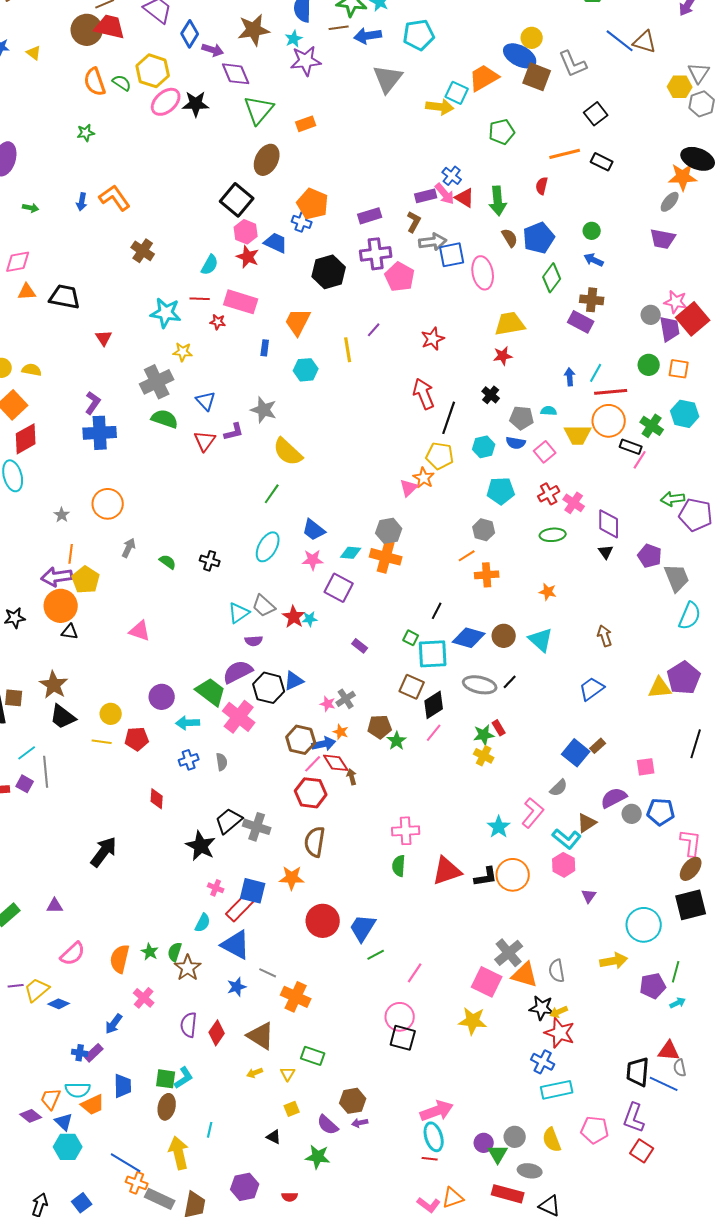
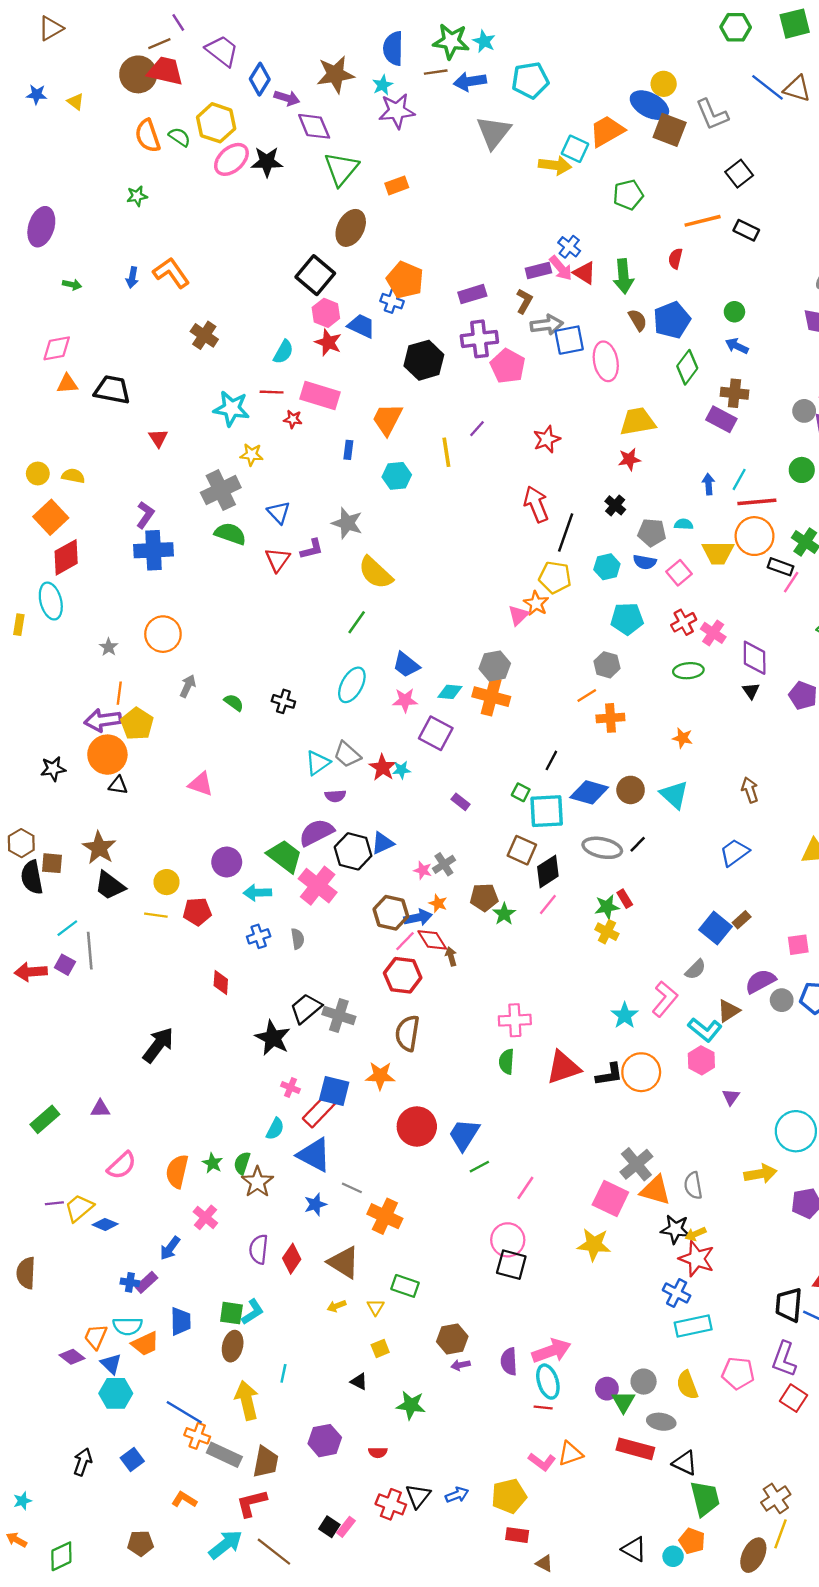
purple semicircle: (328, 1125) -> (509, 1361), moved, turned 45

